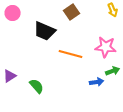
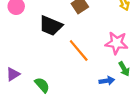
orange line: (71, 54) -> (79, 50), turned 35
green arrow: (113, 71) -> (124, 69), turned 80

